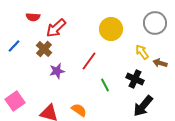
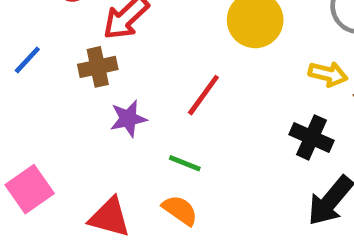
brown cross: (44, 49) -> (98, 67), turned 35
yellow arrow: (142, 52) -> (328, 74), turned 140
green line: (105, 85) -> (185, 163), moved, turned -40

